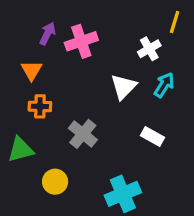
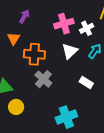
pink cross: (81, 41) -> (64, 24), moved
orange cross: (40, 106) -> (34, 54), moved, size x1.5
yellow circle: (55, 182) -> (16, 107), moved

